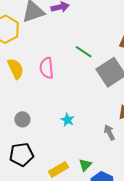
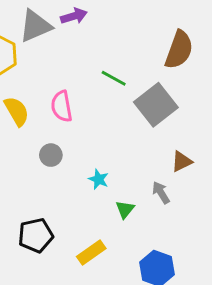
gray circle: (22, 119) -> (51, 155), moved
green triangle: (85, 165) -> (125, 209), moved

